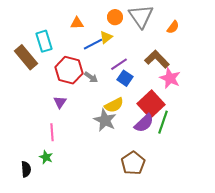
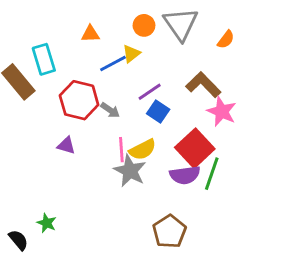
purple triangle: (60, 102) -> (66, 145), turned -48
purple semicircle: (144, 123) -> (185, 175), turned 35
pink line: (52, 132) -> (121, 150), moved
black semicircle: (26, 169) -> (18, 240), turned -35

